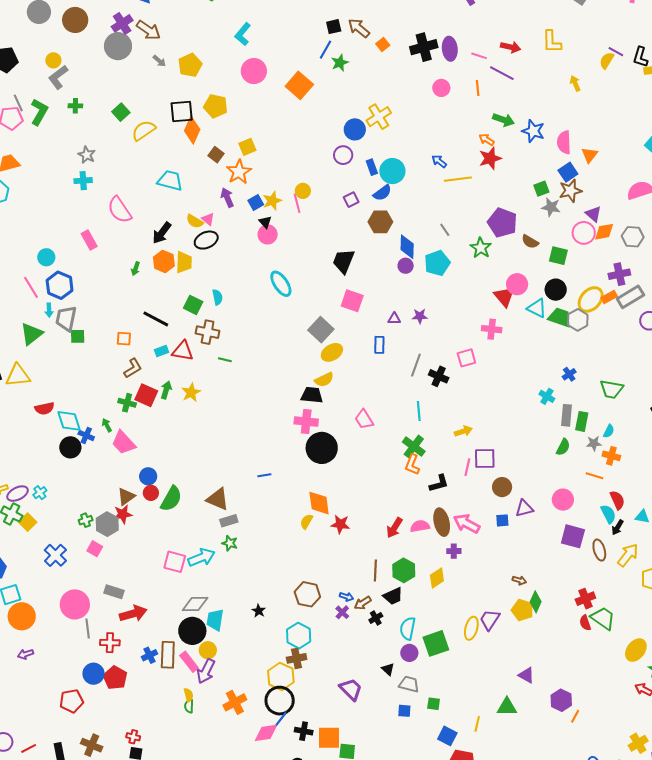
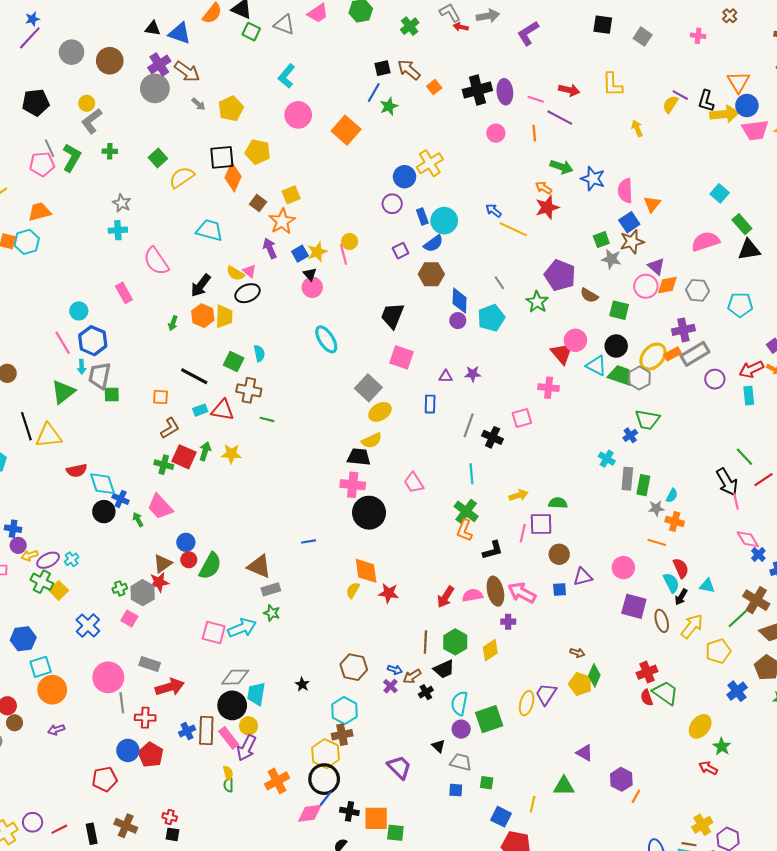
yellow line: (458, 179) -> (513, 229), turned 32
green trapezoid: (612, 389) -> (647, 420), moved
yellow star: (191, 392) -> (231, 454), turned 30
green arrow: (107, 425) -> (138, 520), moved
green semicircle: (563, 447) -> (558, 503), moved, turned -114

